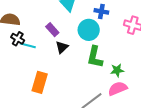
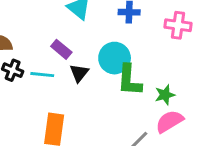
cyan circle: (89, 30) -> (115, 58), moved
cyan line: (28, 45) -> (42, 75), moved

